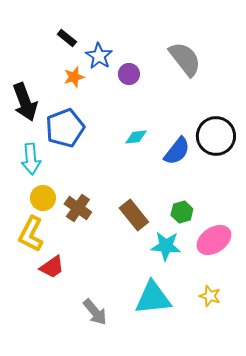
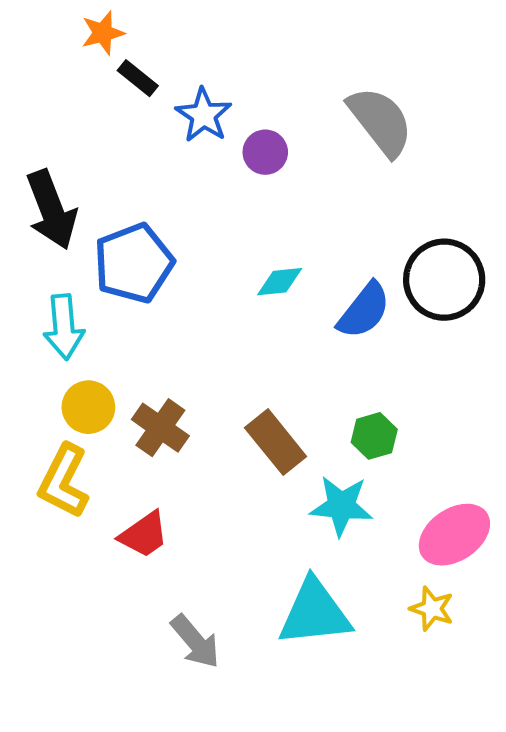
orange star: (74, 77) -> (103, 33), moved
pink ellipse: (214, 240) -> (454, 535), moved
red trapezoid: (52, 267) -> (144, 535), moved

